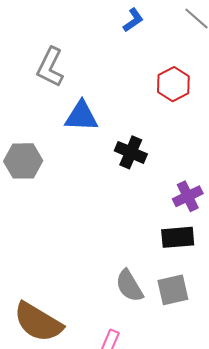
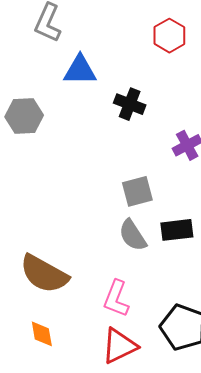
black rectangle: (178, 237) -> (177, 230), moved
gray square: (173, 290) -> (137, 191), moved

